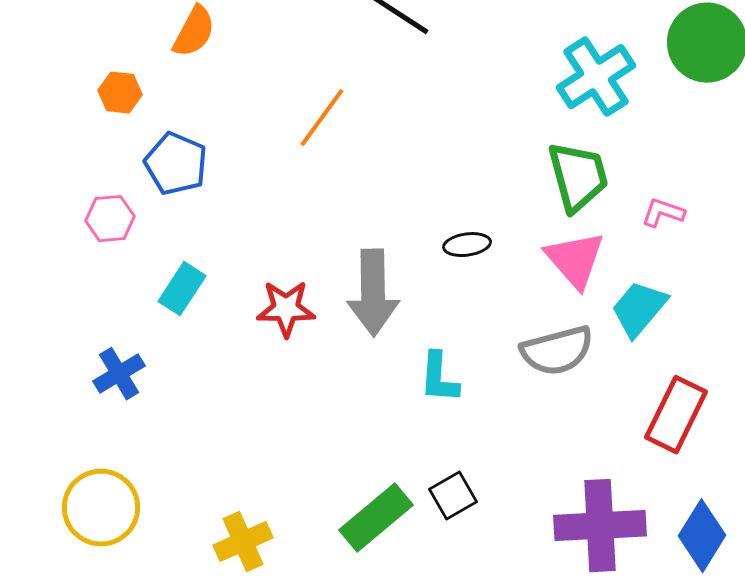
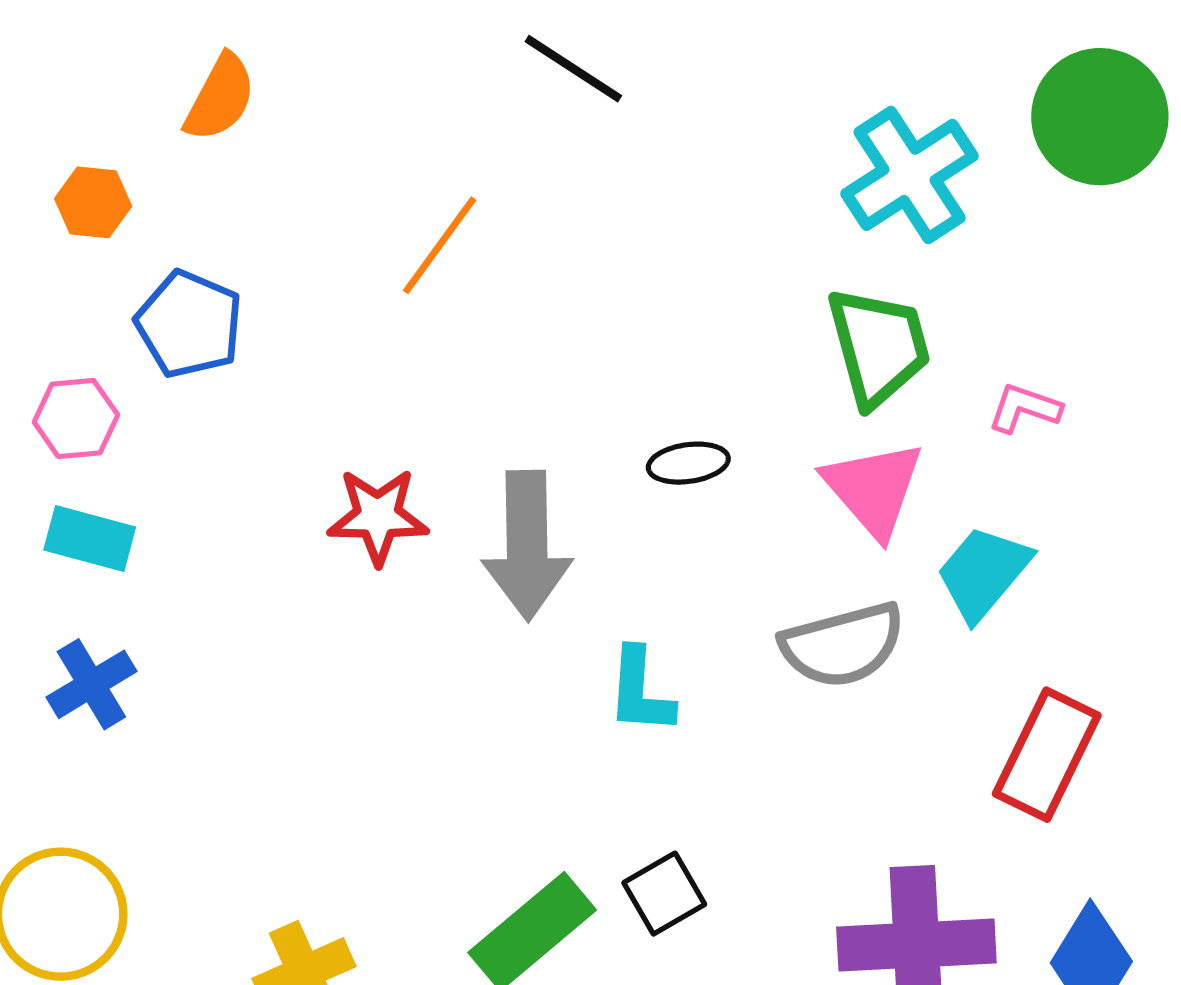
cyan rectangle: (182, 289) -> (90, 539), moved, turned 72
red star: (286, 309) -> (378, 516), moved

